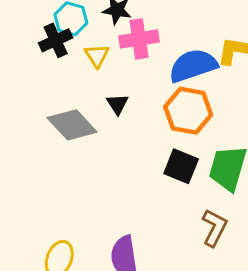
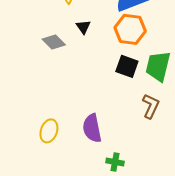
gray diamond: (72, 125) -> (54, 42), size x0.7

